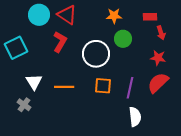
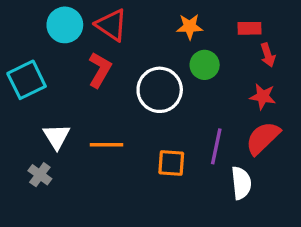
orange square: (103, 86) -> (171, 163), moved
white semicircle: (135, 117) -> (241, 183), moved

